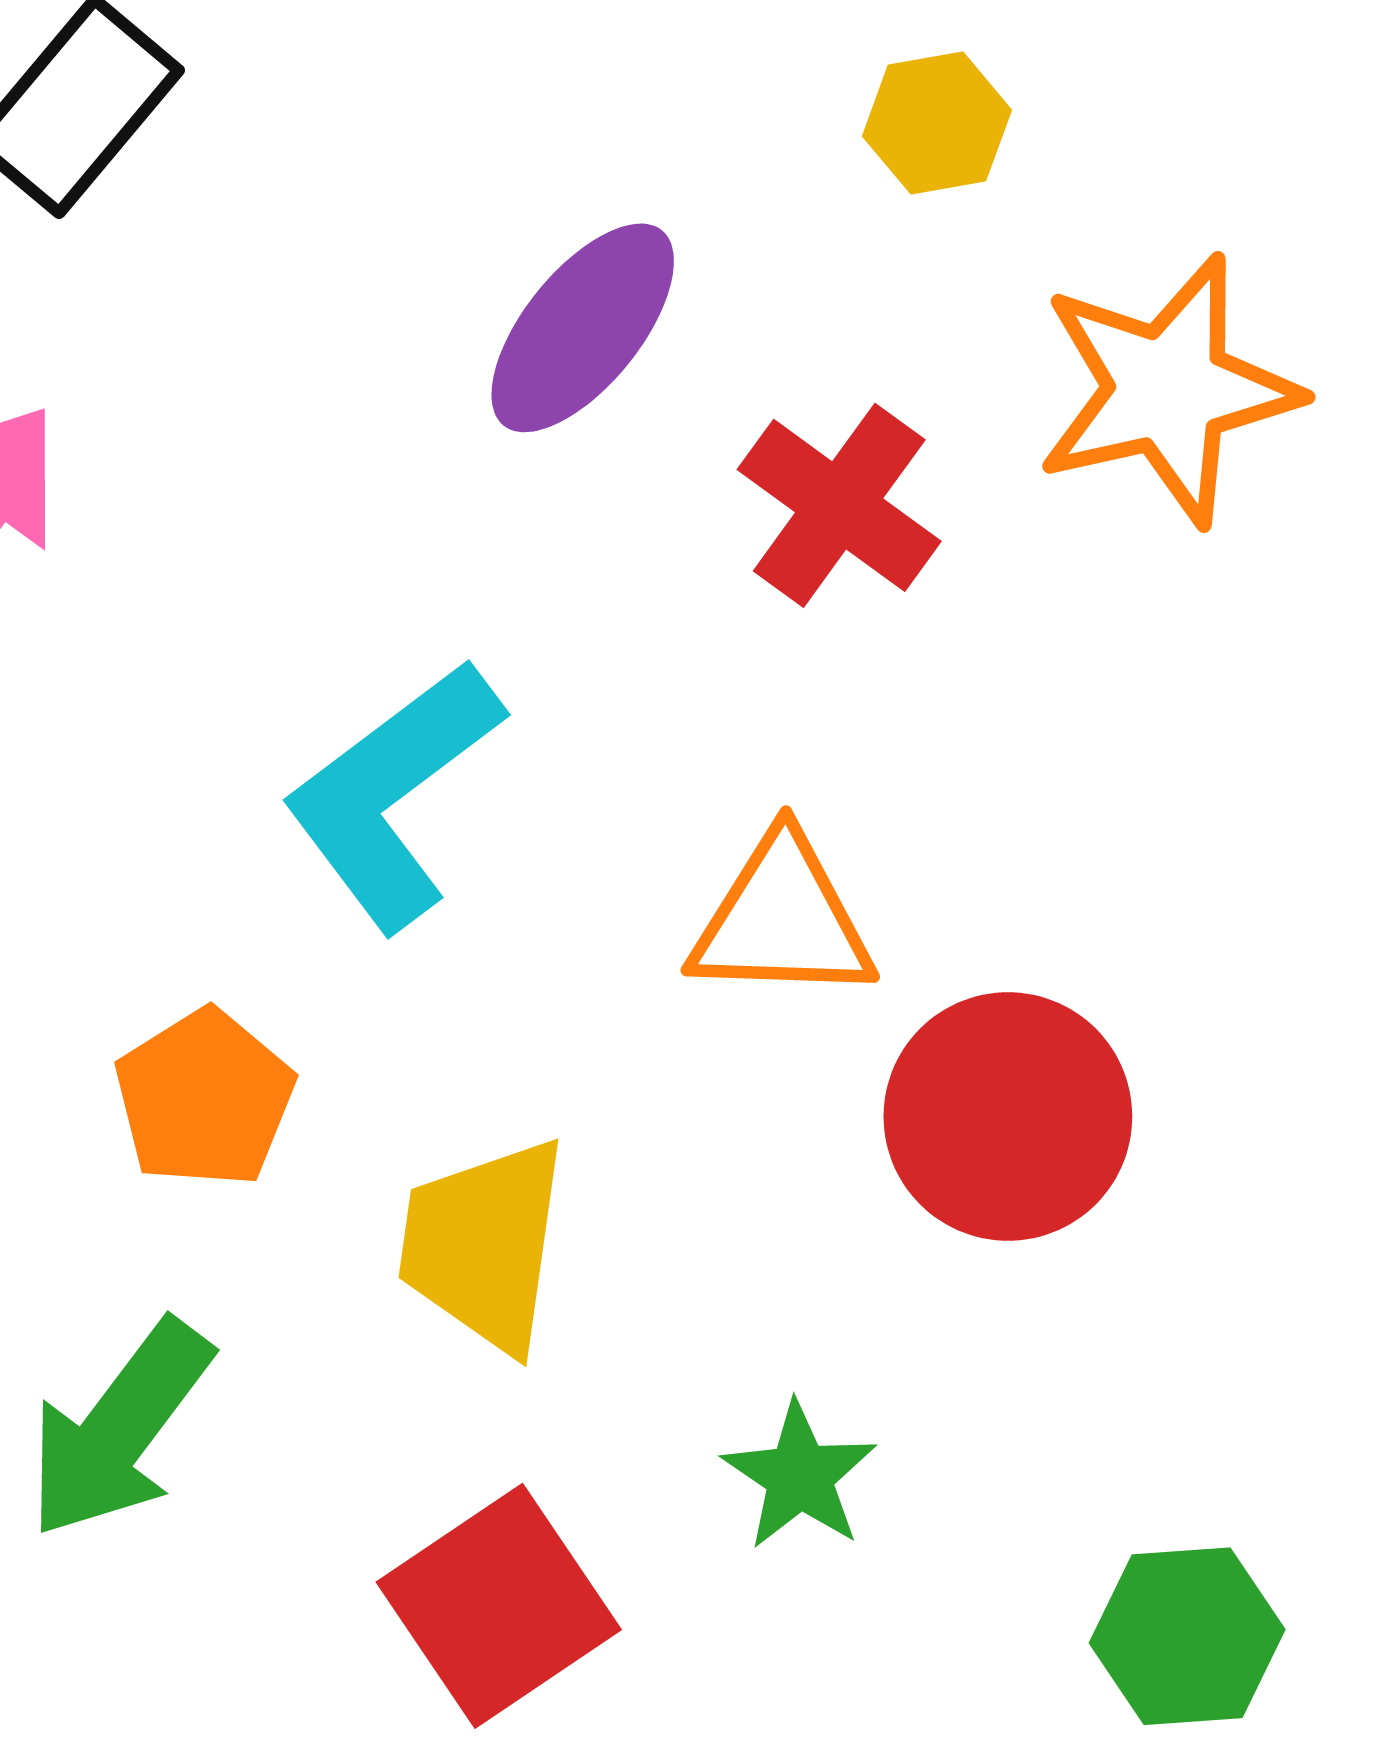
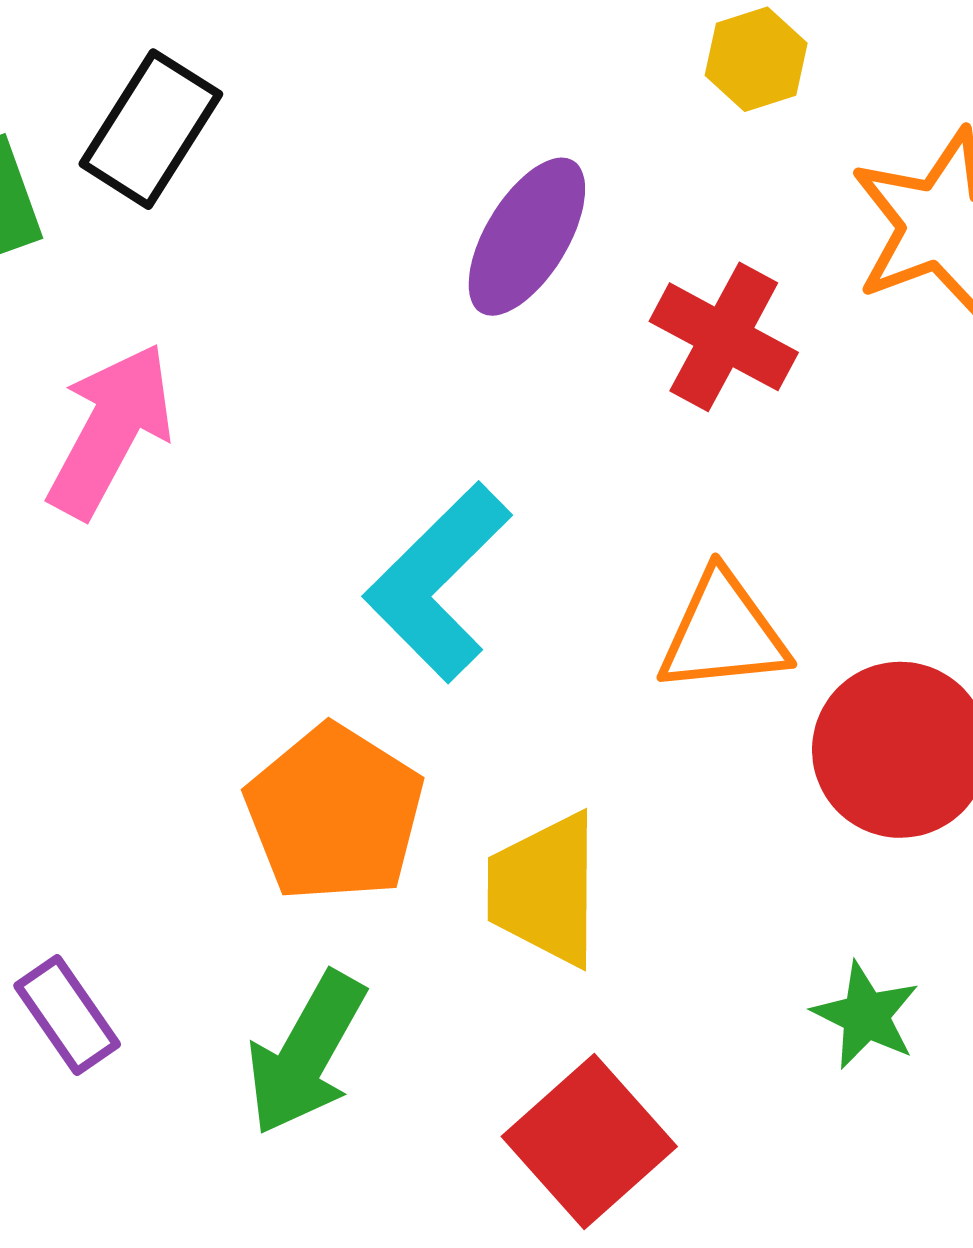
orange pentagon: (204, 1098) -> (335, 813), size x1.4
green star: (800, 1476) -> (866, 1015), moved

